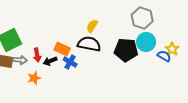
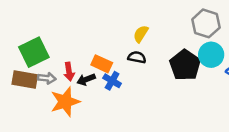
black semicircle: (89, 44) -> (137, 57), size x0.6
black pentagon: (126, 50) -> (185, 65), turned 30
orange star: (34, 78) -> (65, 102), size x1.6

